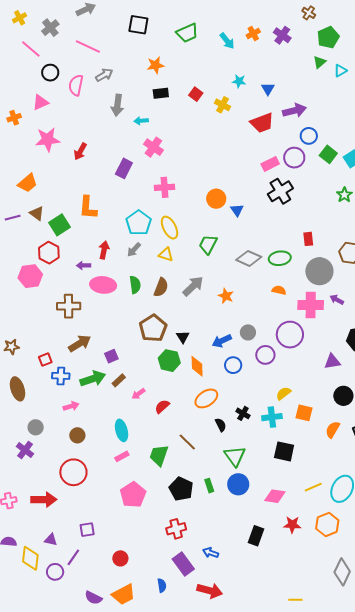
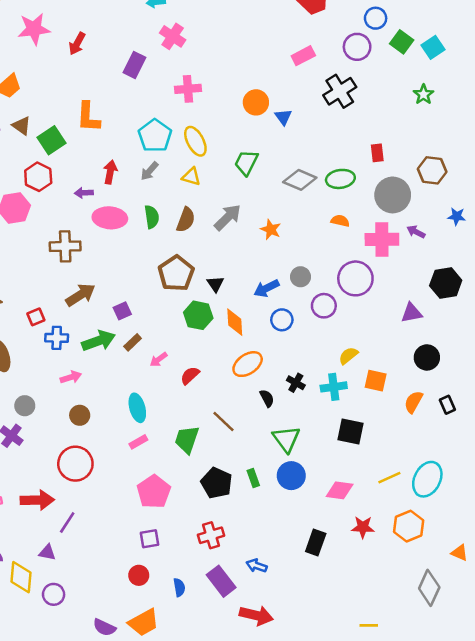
pink rectangle: (270, 164) -> (303, 56), moved
purple square: (87, 530) -> (149, 539), moved
purple line: (73, 557) -> (67, 522), moved
blue semicircle: (162, 585) -> (179, 587), moved

